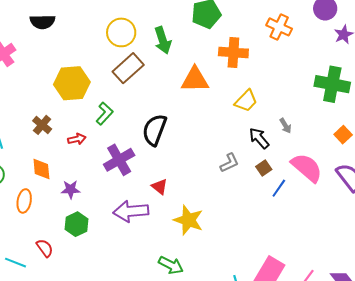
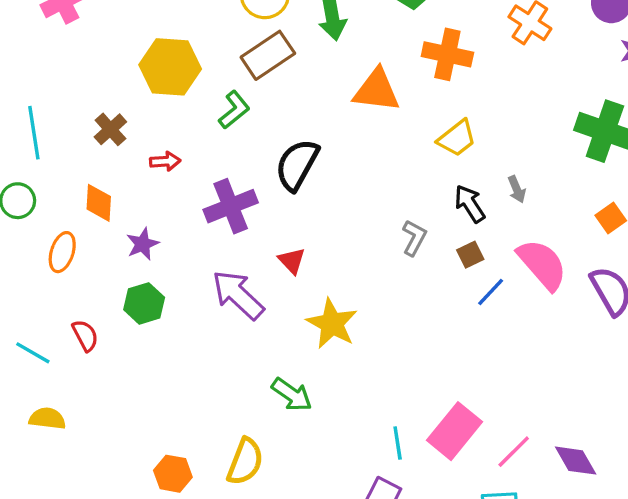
green L-shape: (105, 114) -> (234, 110), moved
gray L-shape: (229, 163) -> (414, 238), turned -45
purple star: (71, 189) -> (143, 244), turned -30
purple arrow: (131, 211) -> (238, 295), turned 40

